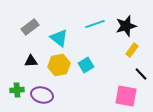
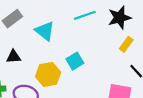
yellow hexagon: (59, 65) -> (48, 74), moved

